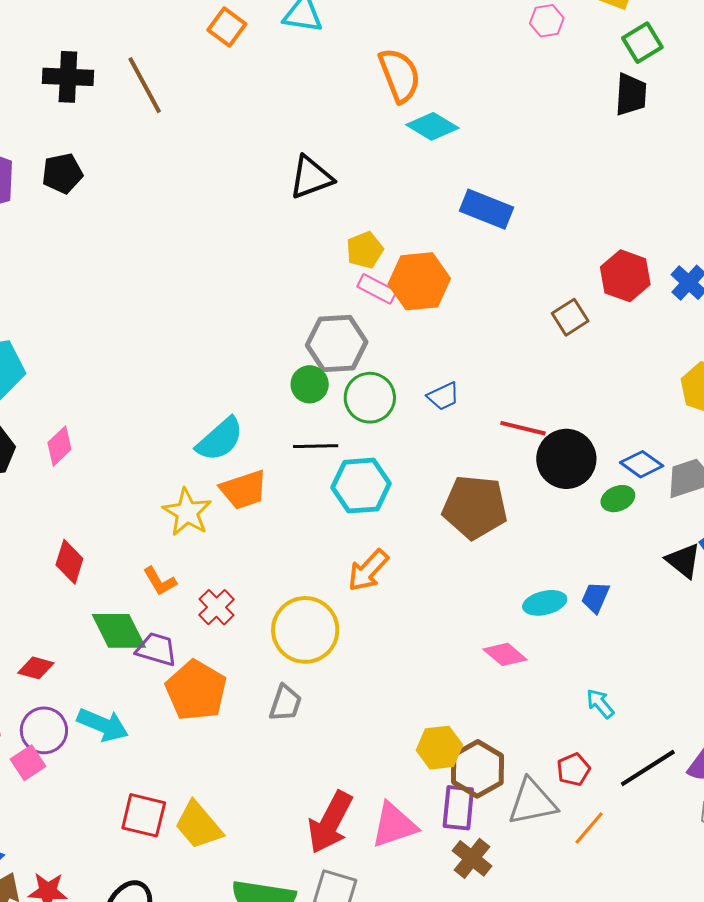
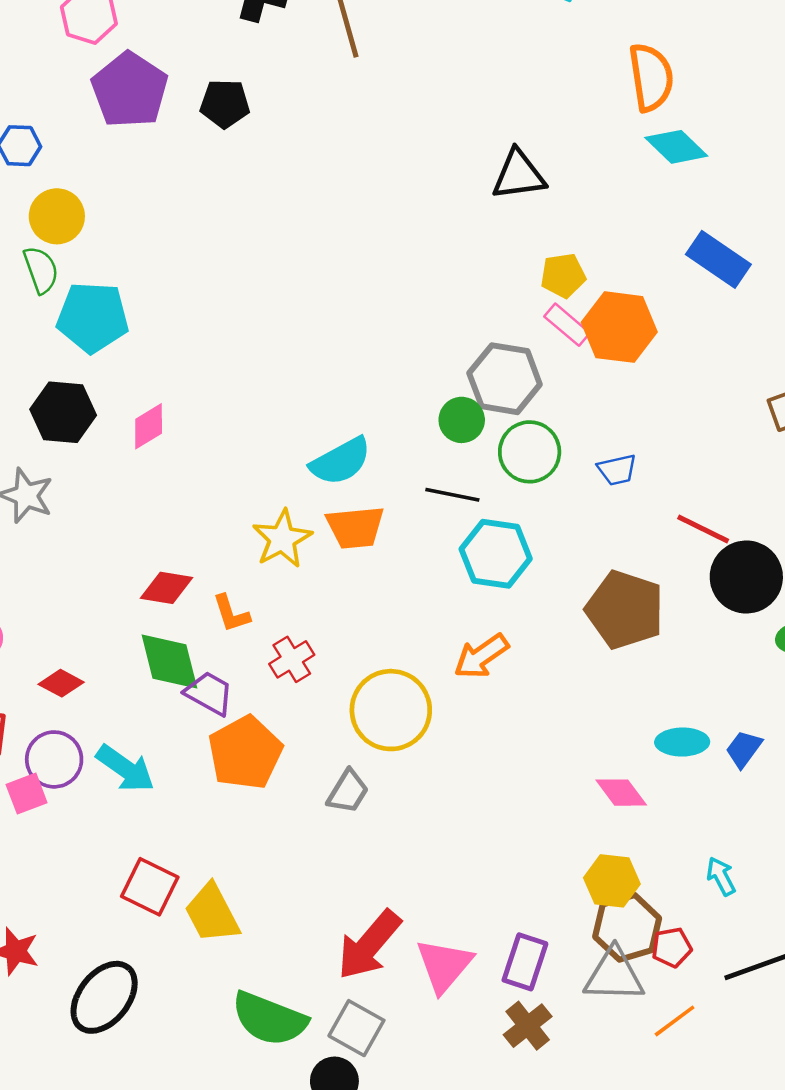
red diamond: (69, 562) -> (166, 588), moved, turned 69
yellow hexagon: (439, 748) -> (612, 881), moved
brown hexagon: (478, 769) -> (627, 927), moved
pink triangle: (394, 825) -> (444, 965), turned -44

